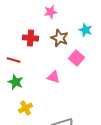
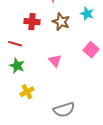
pink square: (77, 58) -> (91, 50), moved
pink triangle: (54, 77) -> (55, 61), turned 32

